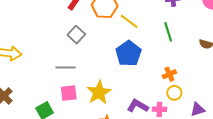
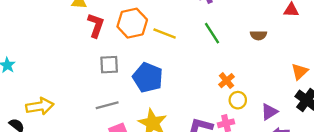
gray square: (76, 35) -> (109, 65), turned -30
blue pentagon: (128, 53) -> (148, 78), moved

